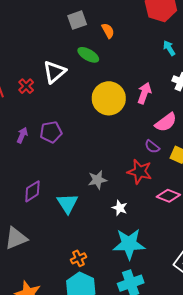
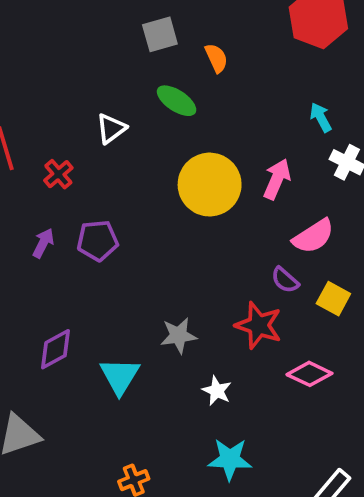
cyan arrow: (169, 48) -> (321, 117), moved
white triangle: (54, 72) -> (111, 129), size x0.7
red cross: (26, 86) -> (58, 174), moved
cyan star: (129, 244) -> (230, 459), size x0.7

